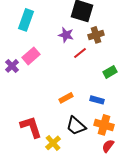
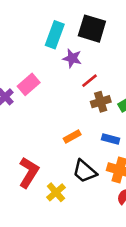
cyan rectangle: (26, 20) -> (55, 35), moved
brown cross: (96, 35) -> (101, 102), moved
red L-shape: (31, 127) -> (29, 172), turned 50

